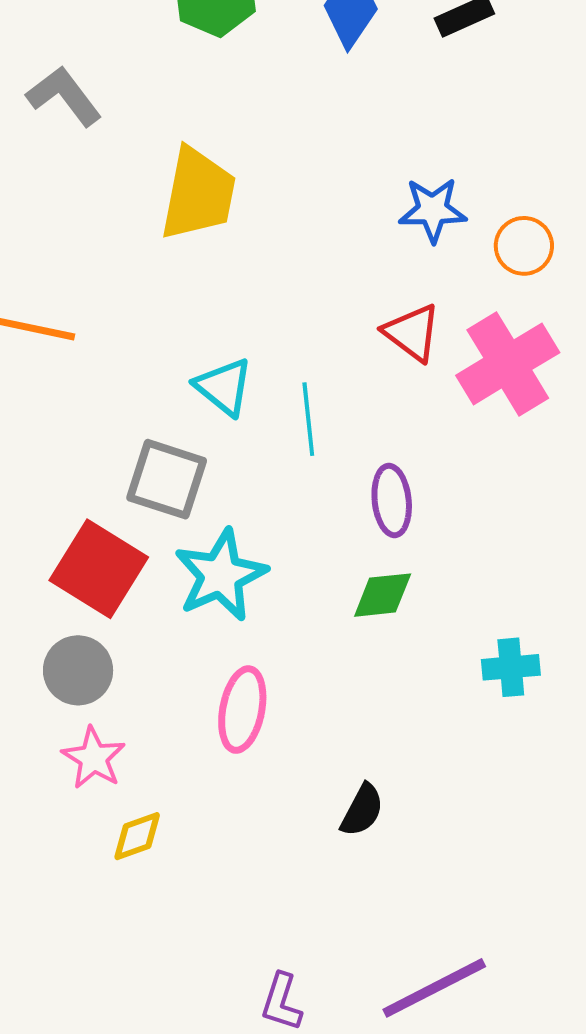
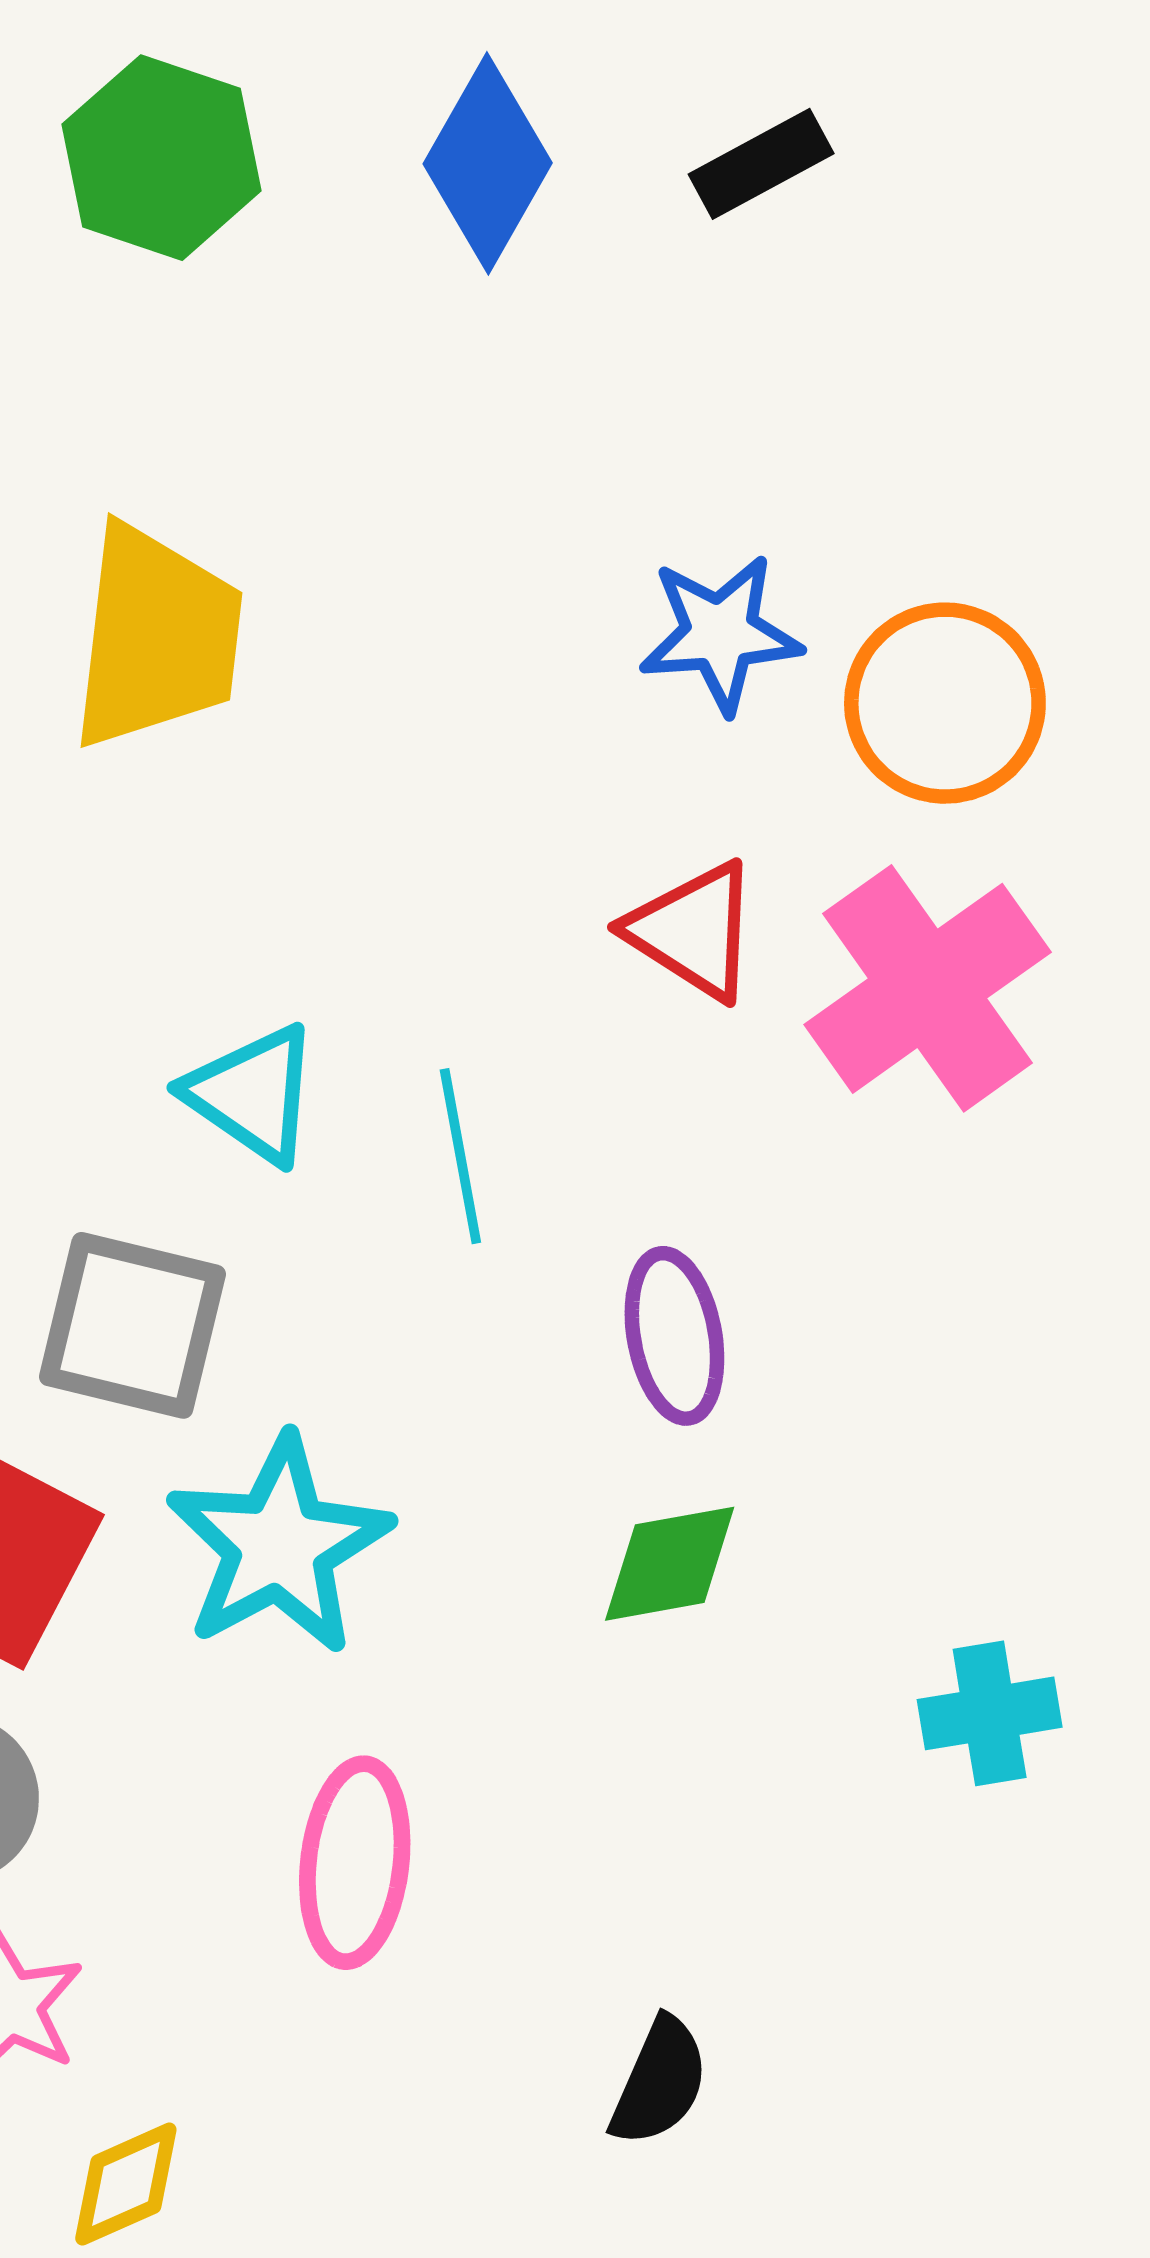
orange circle: (524, 246) -> (945, 703), size x1.4

